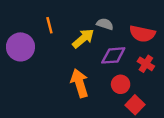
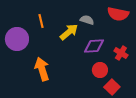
red semicircle: (142, 34) -> (118, 14), moved
orange arrow: (80, 83) -> (42, 69), moved

